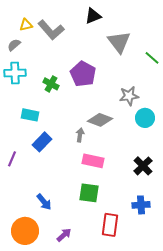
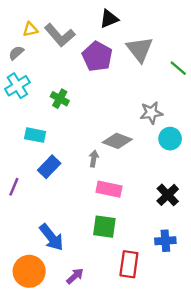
cyan cross: (15, 73) -> (17, 86), turned -30
purple pentagon: (83, 74) -> (97, 56), moved
blue arrow: (44, 202) -> (51, 237), size x1.4

